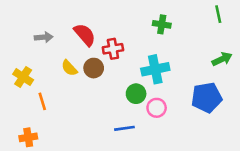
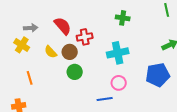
yellow cross: (23, 77) -> (22, 45), moved
green circle: (136, 94) -> (75, 72), moved
blue line: (124, 128) -> (105, 99), moved

